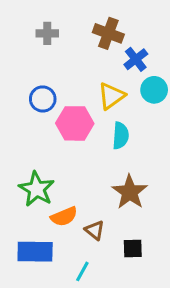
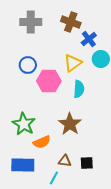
gray cross: (47, 33) -> (31, 22), size x1.5
brown star: (130, 192) -> (70, 124), moved
brown triangle: (95, 230) -> (65, 161), moved, turned -32

